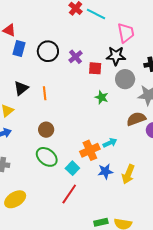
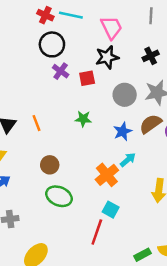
black circle: (48, 51) -> (52, 44), moved
gray circle: (125, 79) -> (125, 95), moved
green star: (102, 97) -> (83, 119), moved
cyan square: (72, 168) -> (111, 210), moved
blue star: (105, 171) -> (123, 131), moved

